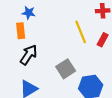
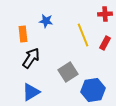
blue star: (29, 13) -> (46, 21), moved

